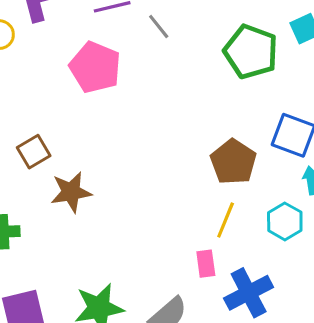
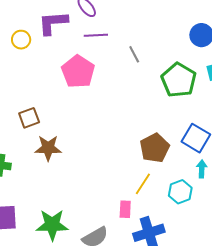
gray line: (159, 26) -> (134, 54), moved

